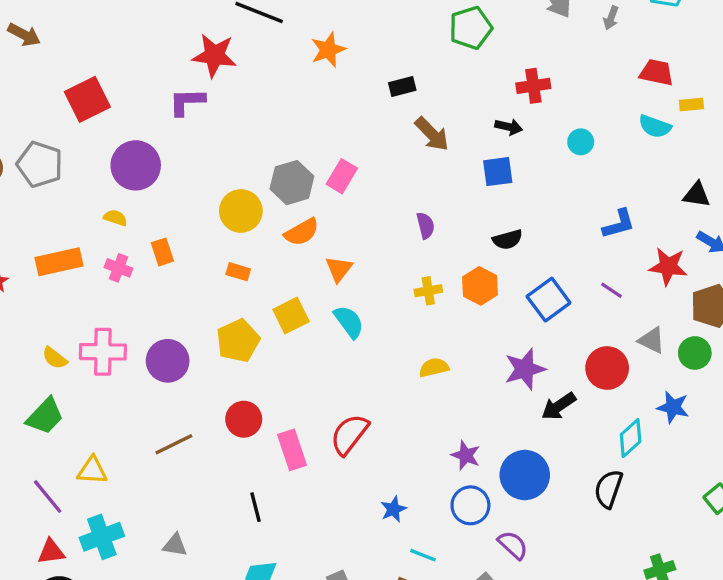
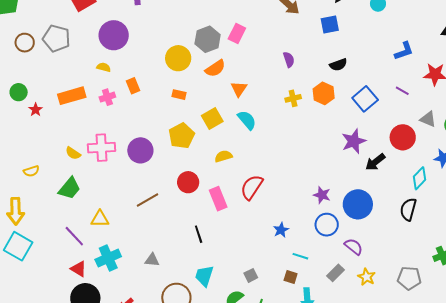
pink cross: (118, 268) -> (107, 97), turned -35
yellow semicircle: (434, 368) -> (223, 156), moved
red triangle: (51, 552) -> (79, 269), turned 42

